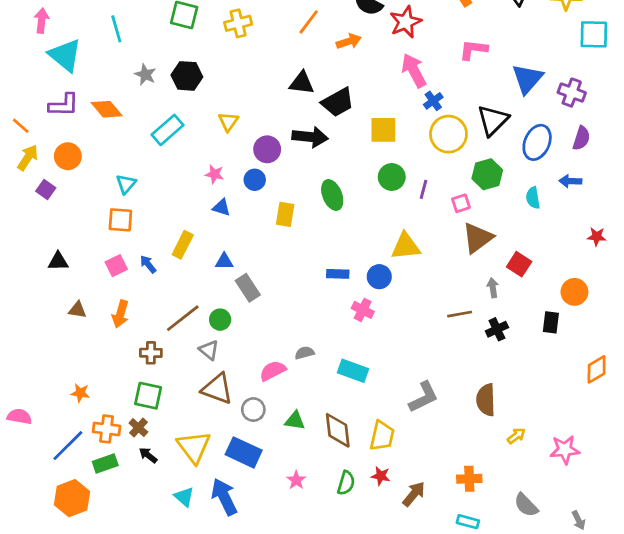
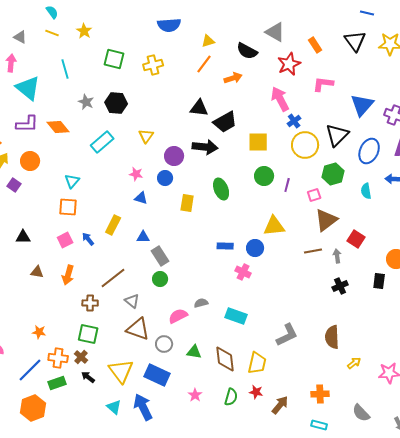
red star: (406, 22) -> (289, 64), moved
brown line: (460, 314) -> (313, 251), moved
green circle: (220, 320) -> (160, 279), moved

